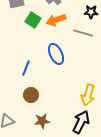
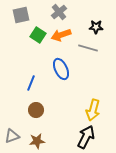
brown star: (42, 121) -> (37, 141), moved

